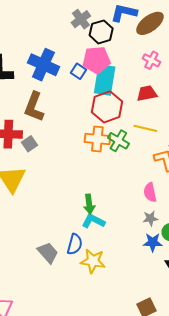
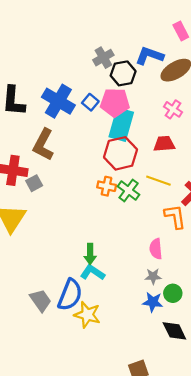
blue square: (79, 71) -> (90, 102), moved
orange cross: (97, 139) -> (107, 186), size x0.7
blue semicircle: (75, 244) -> (70, 295), size x1.4

